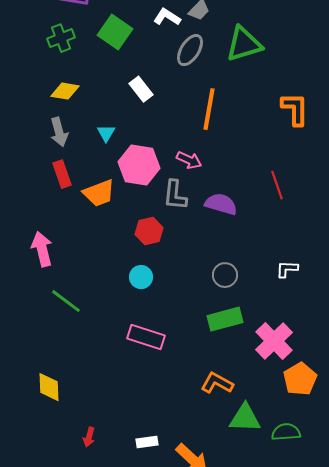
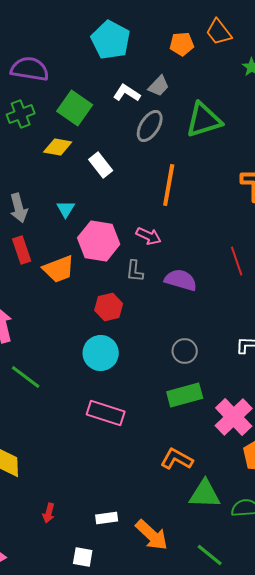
yellow diamond: (65, 91) -> (58, 147), moved
gray L-shape: (175, 195) -> (135, 271), size x0.7
cyan circle: (141, 277) -> (101, 353), size x1.5

